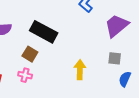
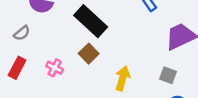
brown square: (30, 54) -> (89, 54), moved

